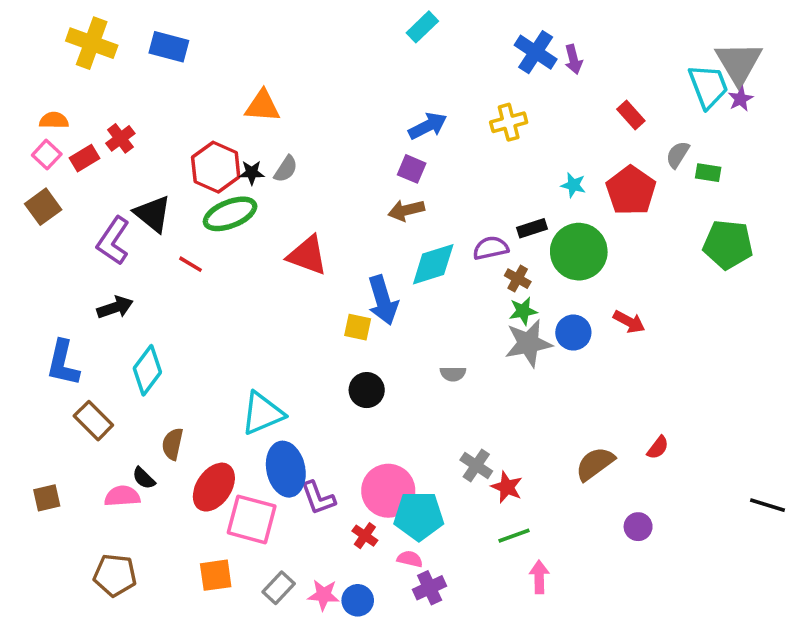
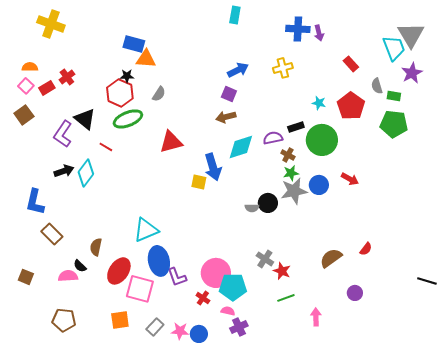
cyan rectangle: (422, 27) -> (235, 15), turned -36
blue rectangle: (169, 47) -> (134, 44), moved
blue cross: (536, 52) -> (298, 29), turned -30
purple star: (741, 99) -> (412, 73), moved, size x1.5
gray semicircle: (678, 155) -> (377, 86), turned -49
black star: (252, 173) -> (127, 76), moved
green pentagon: (728, 244) -> (394, 124), moved
red triangle: (307, 255) -> (171, 142), turned -35
cyan diamond: (147, 370) -> (86, 173), moved
black circle: (367, 390) -> (268, 203), moved
brown square: (47, 498) -> (26, 277), turned 35
pink arrow: (539, 577) -> (316, 317), moved

